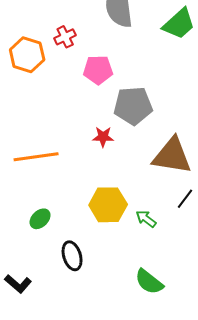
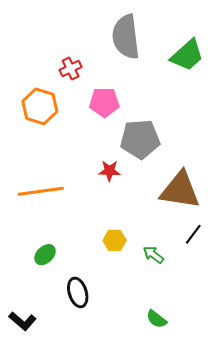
orange hexagon: (27, 55) -> (40, 106), moved
yellow hexagon: (108, 205) -> (115, 240), size x0.6
green semicircle: (149, 282) -> (156, 319), size x0.7

